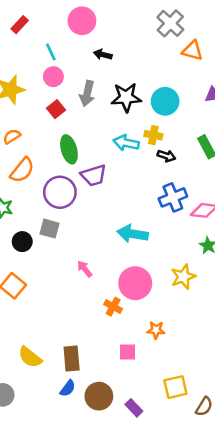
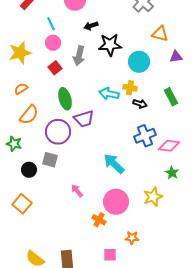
orange triangle: (192, 51) -> (160, 34), moved
black arrow: (103, 55) -> (91, 26), turned -32
black star: (126, 97) -> (110, 45), moved
cyan arrow: (133, 234) -> (114, 164), turned 35

